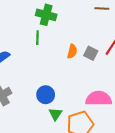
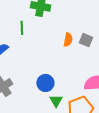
green line: (37, 38) -> (22, 28), moved

